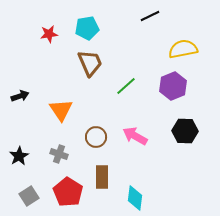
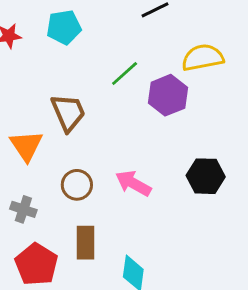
brown trapezoid: (90, 63) -> (68, 113), moved
green line: (126, 86) -> (125, 73), moved
purple hexagon: (173, 86) -> (168, 95), moved

